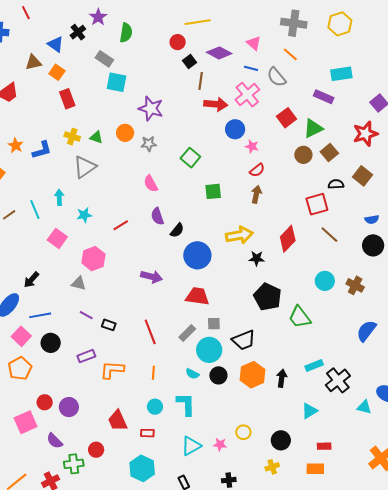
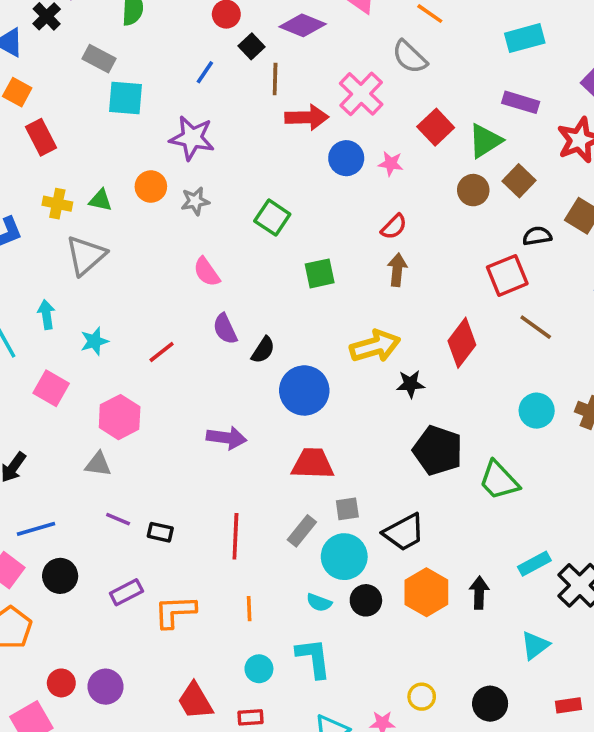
blue line: (251, 68) -> (205, 72), moved, turned -64
purple rectangle: (324, 97) -> (521, 102), moved
pink star: (252, 146) -> (391, 164), moved
red line: (150, 332) -> (235, 536), turned 30

